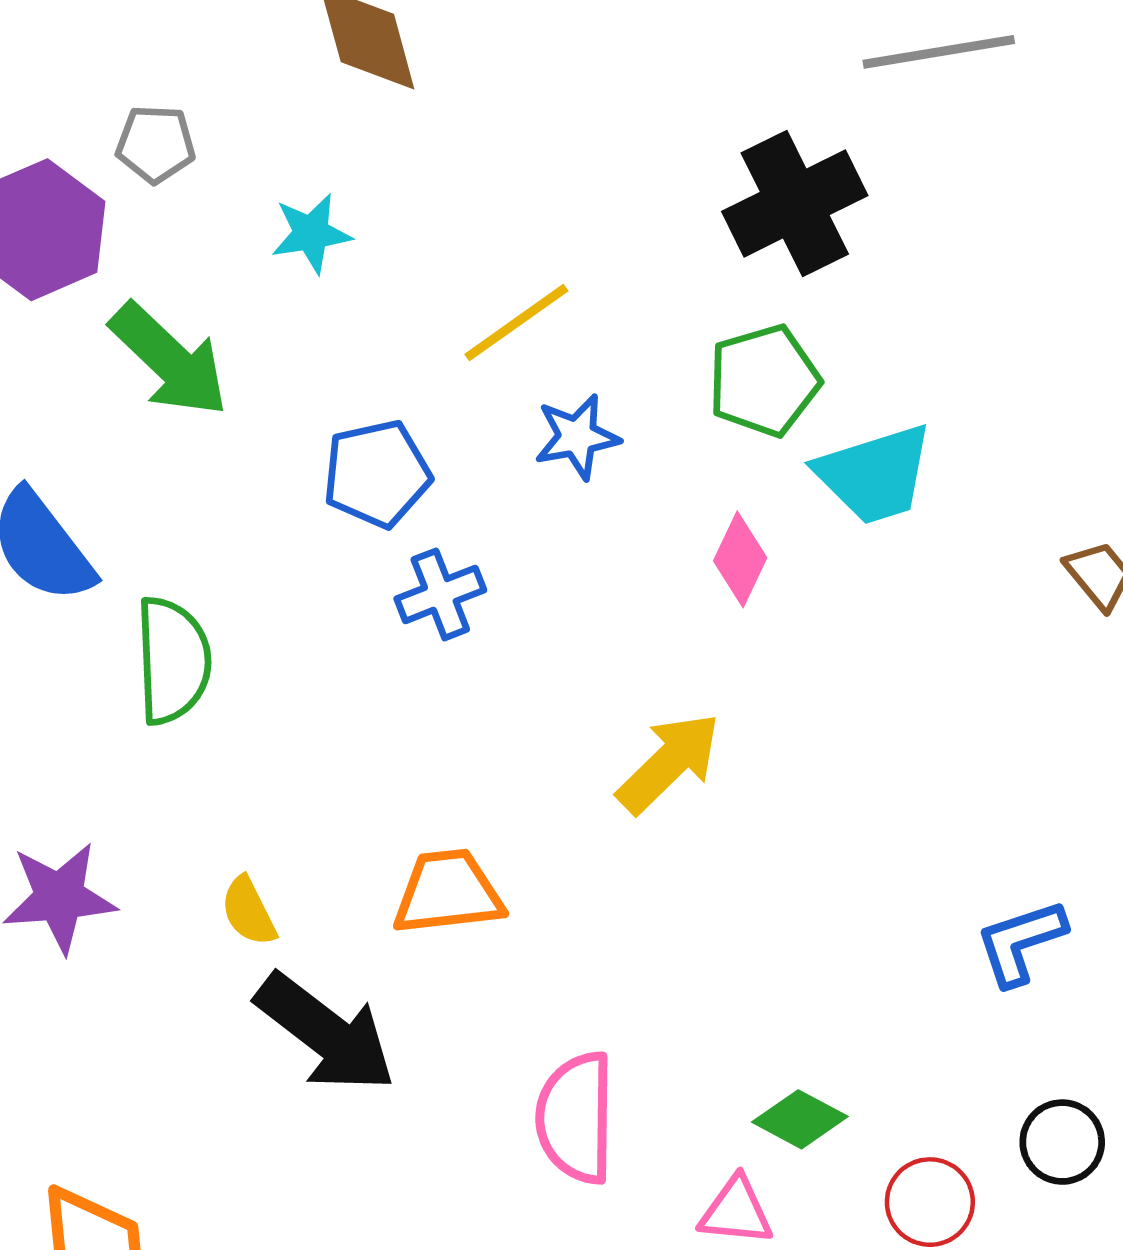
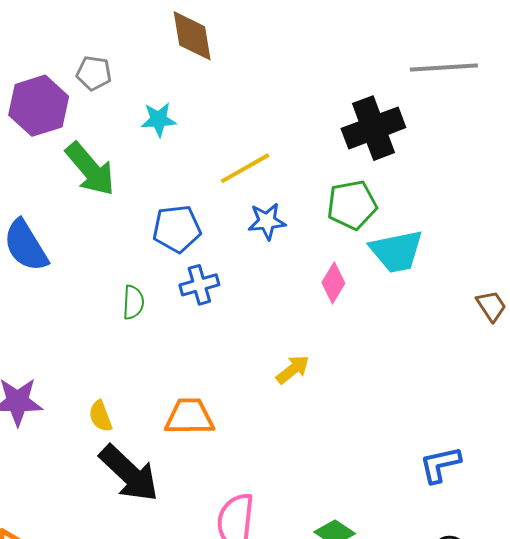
green semicircle: (173, 660) -> (133, 302), moved, size x0.6
yellow arrow: (669, 763) -> (293, 369), size x0.7

